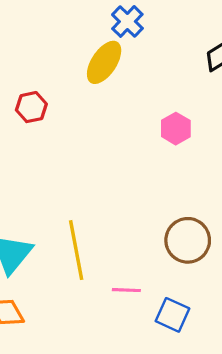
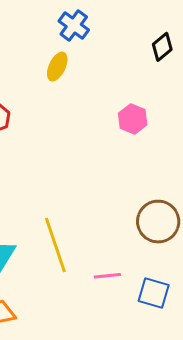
yellow ellipse: (104, 62) -> (57, 67), size x0.7

